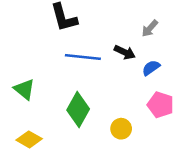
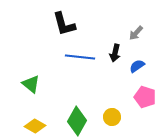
black arrow: (125, 52) -> (115, 53), turned 78
green diamond: (78, 110) -> (77, 121), moved

